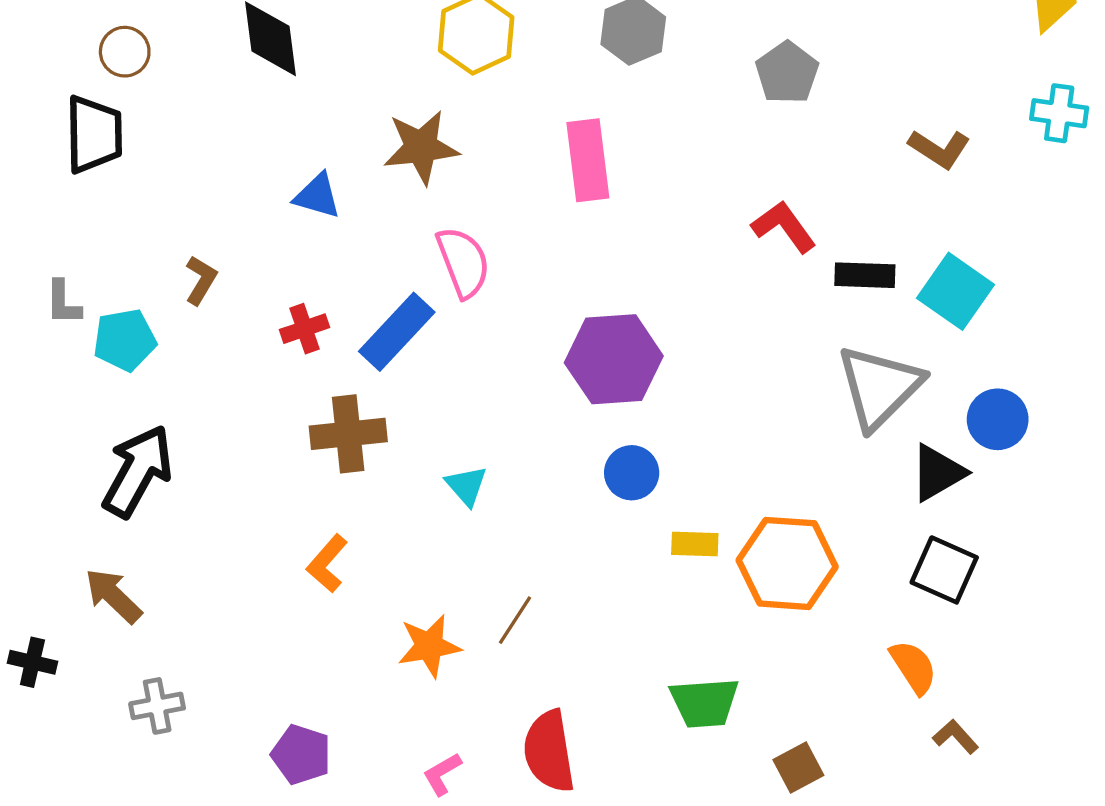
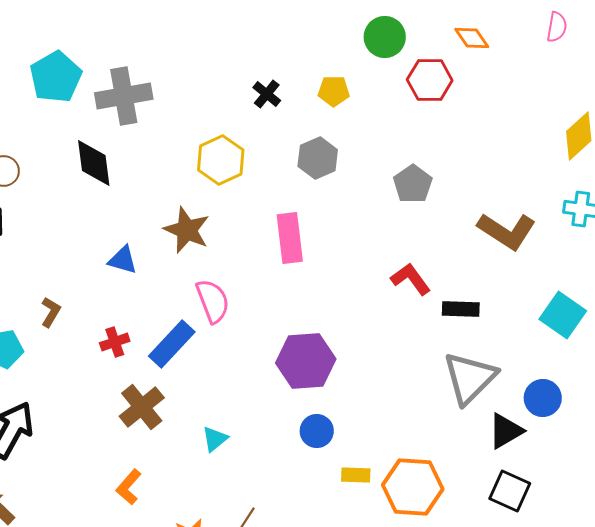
brown star: (421, 147) -> (187, 230), turned 30
brown L-shape: (939, 149) -> (507, 231), size x1.5
cyan square: (956, 291) -> (563, 315), moved
brown cross: (348, 434) -> (142, 407), turned -33
cyan triangle: (466, 486) -> (215, 439), turned 32

